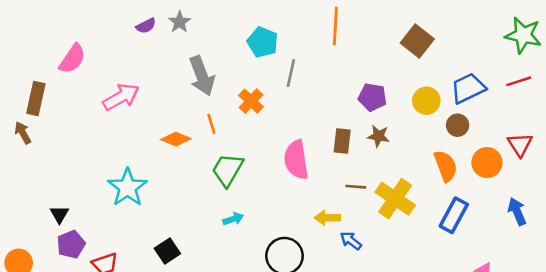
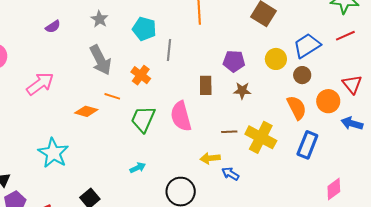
gray star: (180, 22) -> (99, 19), moved
orange line: (211, 124) -> (112, 96), turned -49
brown rectangle: (342, 141) -> (206, 85), moved
green trapezoid: (228, 170) -> (143, 119), moved
blue arrow: (517, 211) -> (352, 123), moved, turned -45

